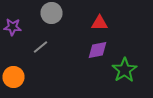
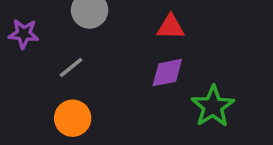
orange circle: (14, 77) -> (73, 118), moved

